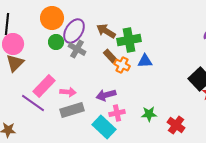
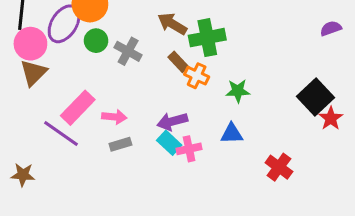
purple ellipse: (74, 31) -> (64, 24), moved
blue triangle: (145, 61) -> (232, 134), moved
gray rectangle: (72, 110) -> (120, 144), size x0.6
green star: (149, 114) -> (238, 91), moved
cyan rectangle: (104, 127) -> (169, 143), moved, size x0.7

